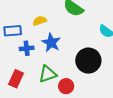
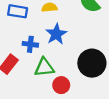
blue cross: (27, 48) -> (30, 44), moved

